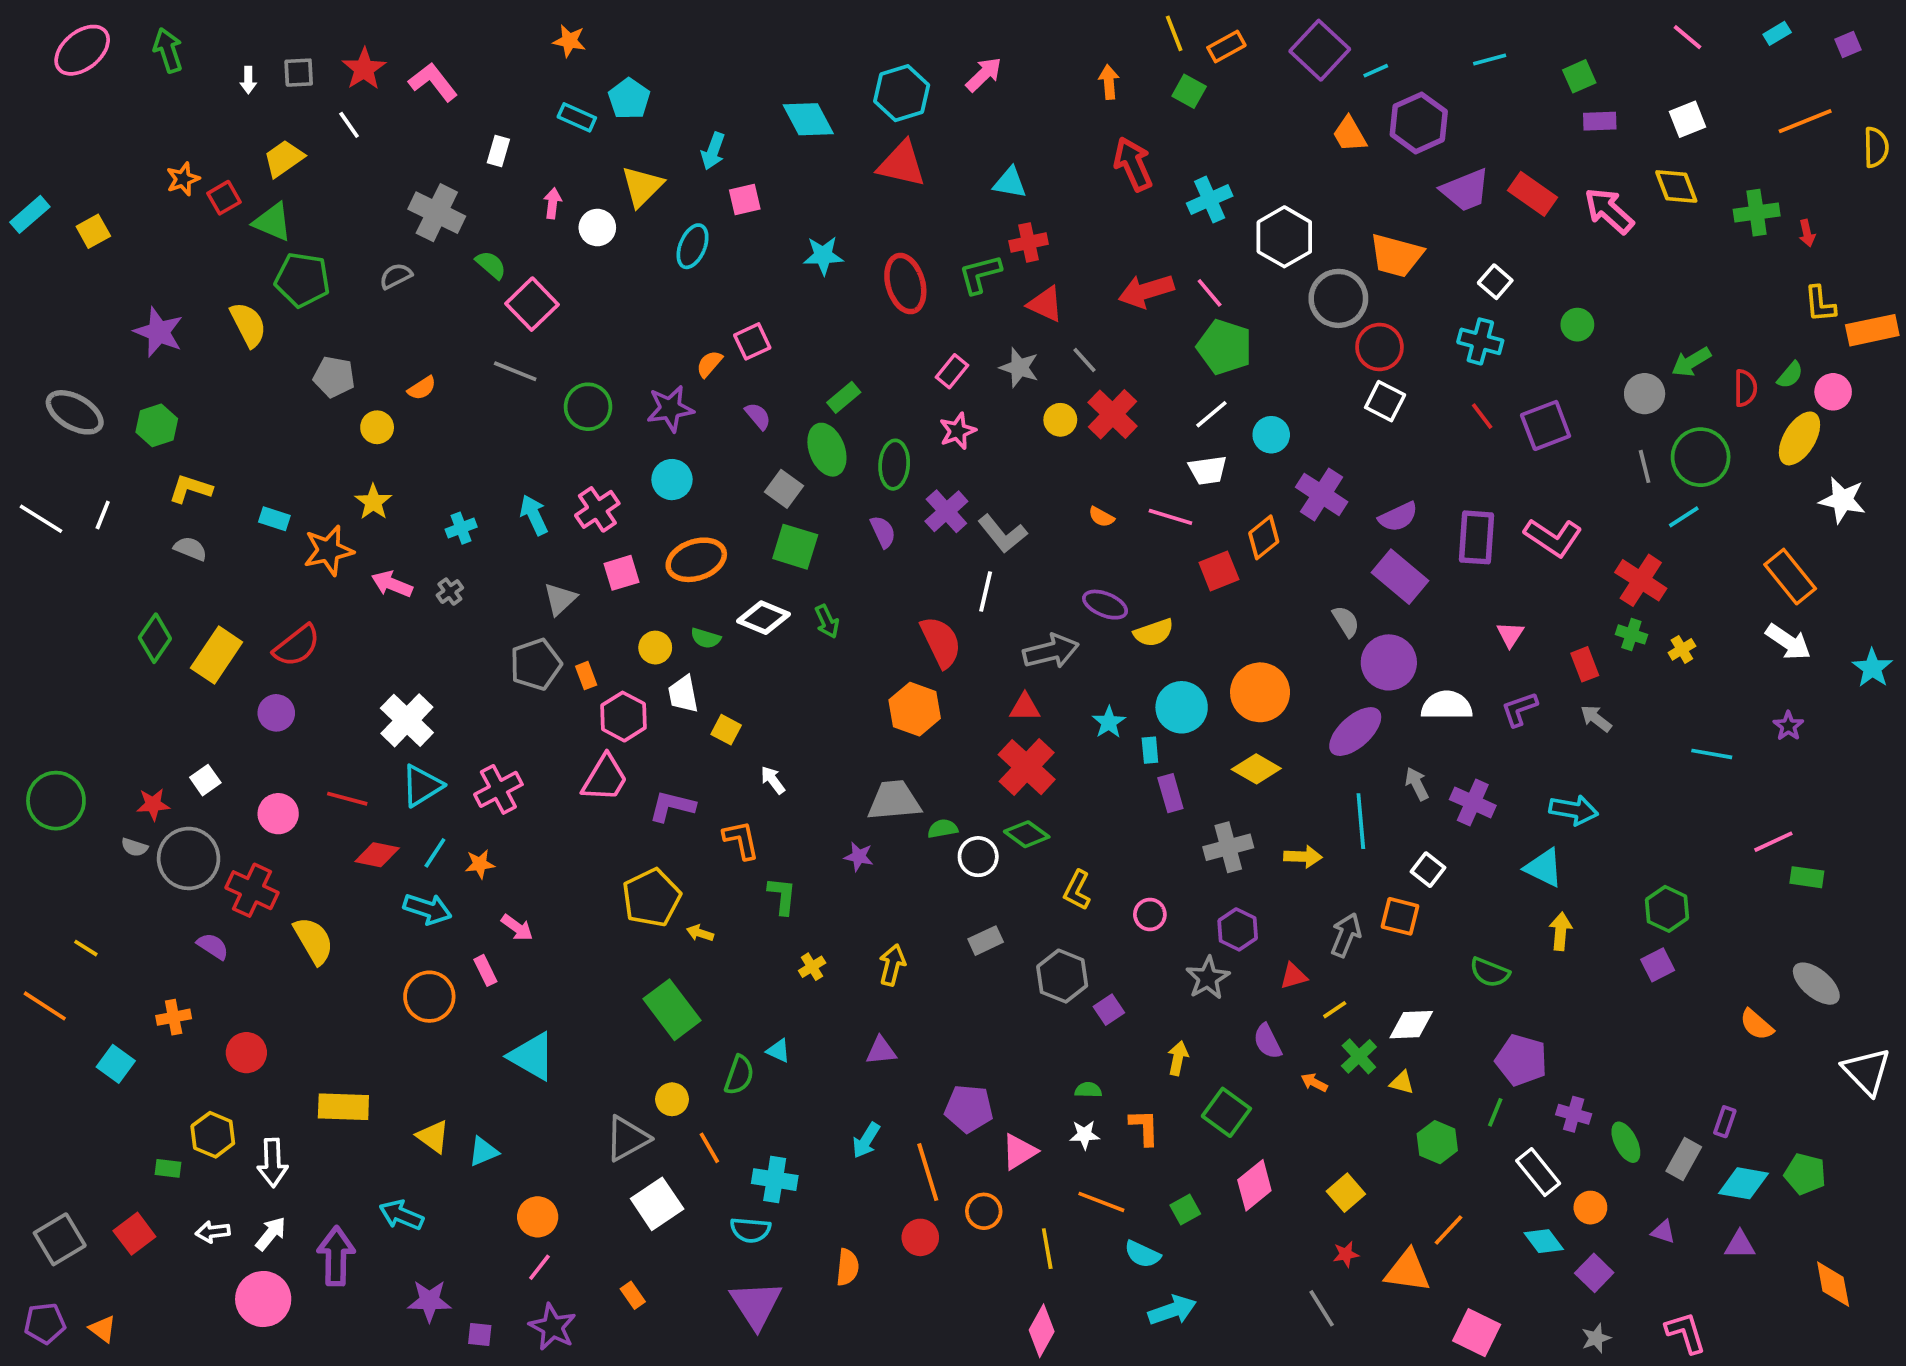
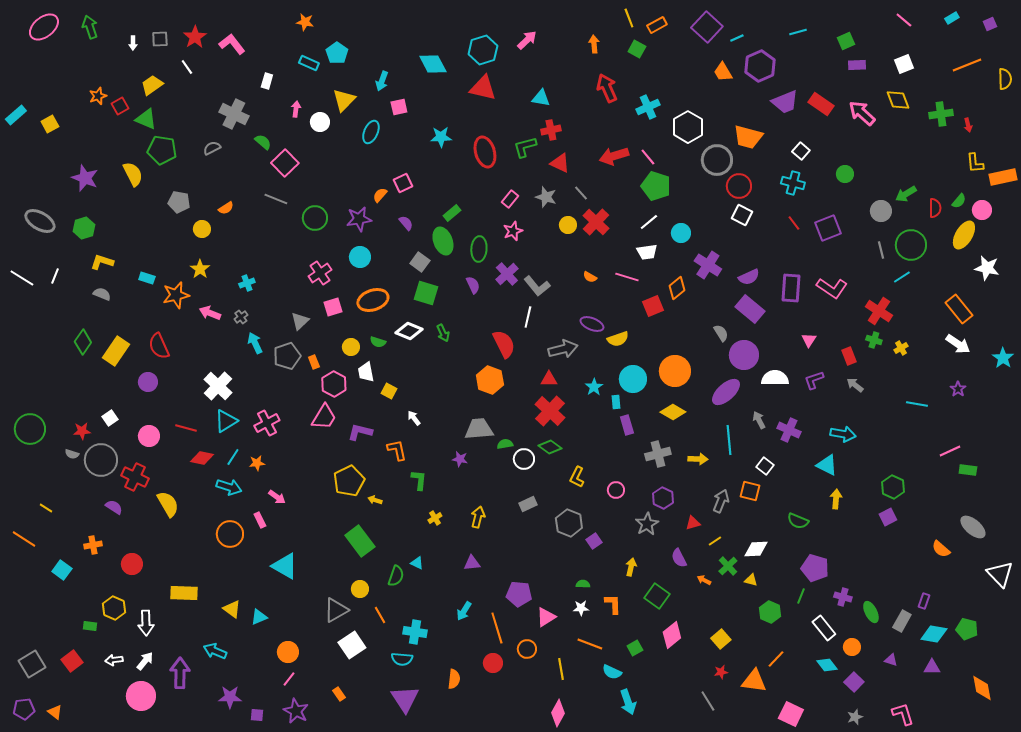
cyan arrow: (534, 515) -> (255, 343), moved
red semicircle: (297, 646) -> (159, 346), turned 104
cyan arrow: (1172, 1310) -> (628, 702), turned 90

